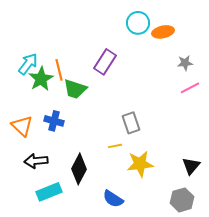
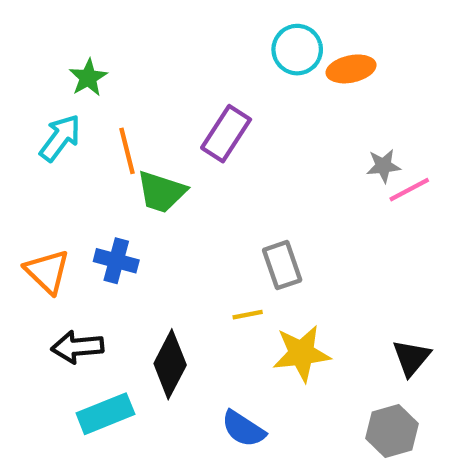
gray star: (185, 63) -> (383, 166), moved
green star: (41, 79) -> (88, 78), moved, size x0.7

